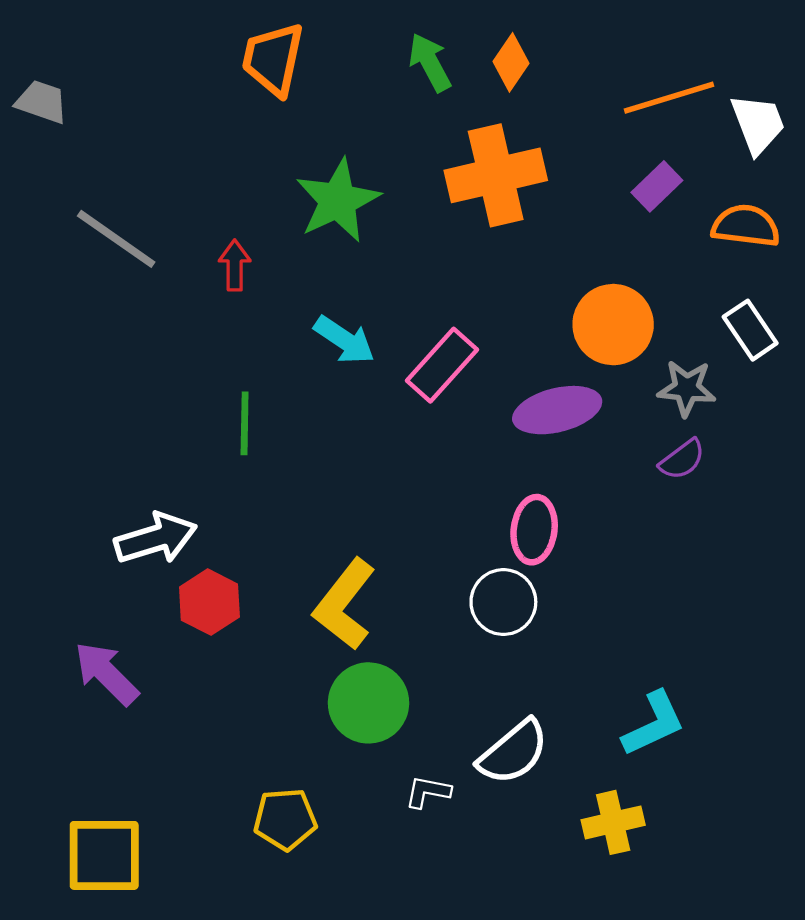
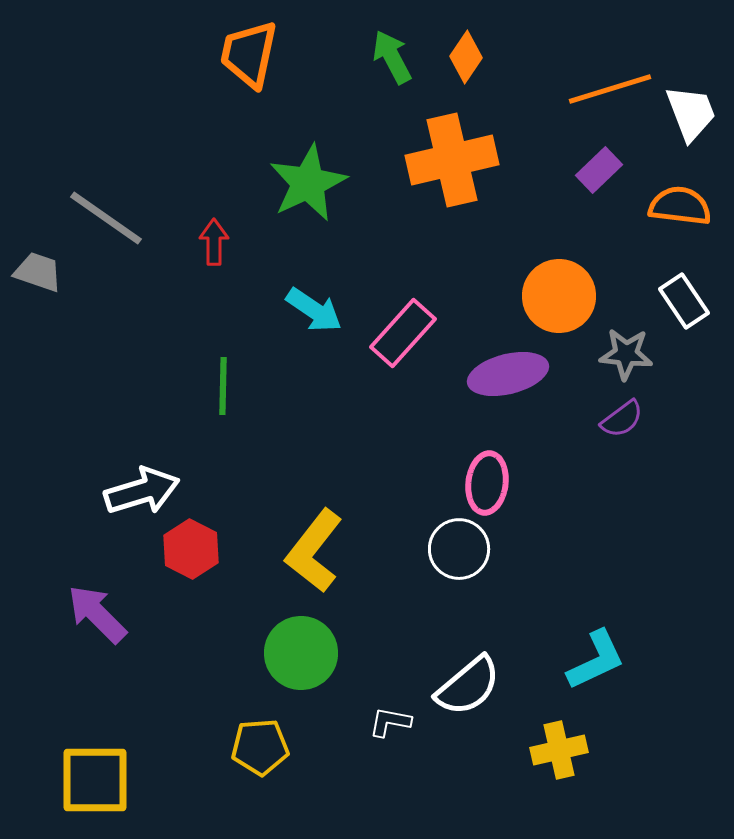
gray trapezoid: (42, 102) -> (38, 272), moved
green circle: (368, 703) -> (301, 653), moved

